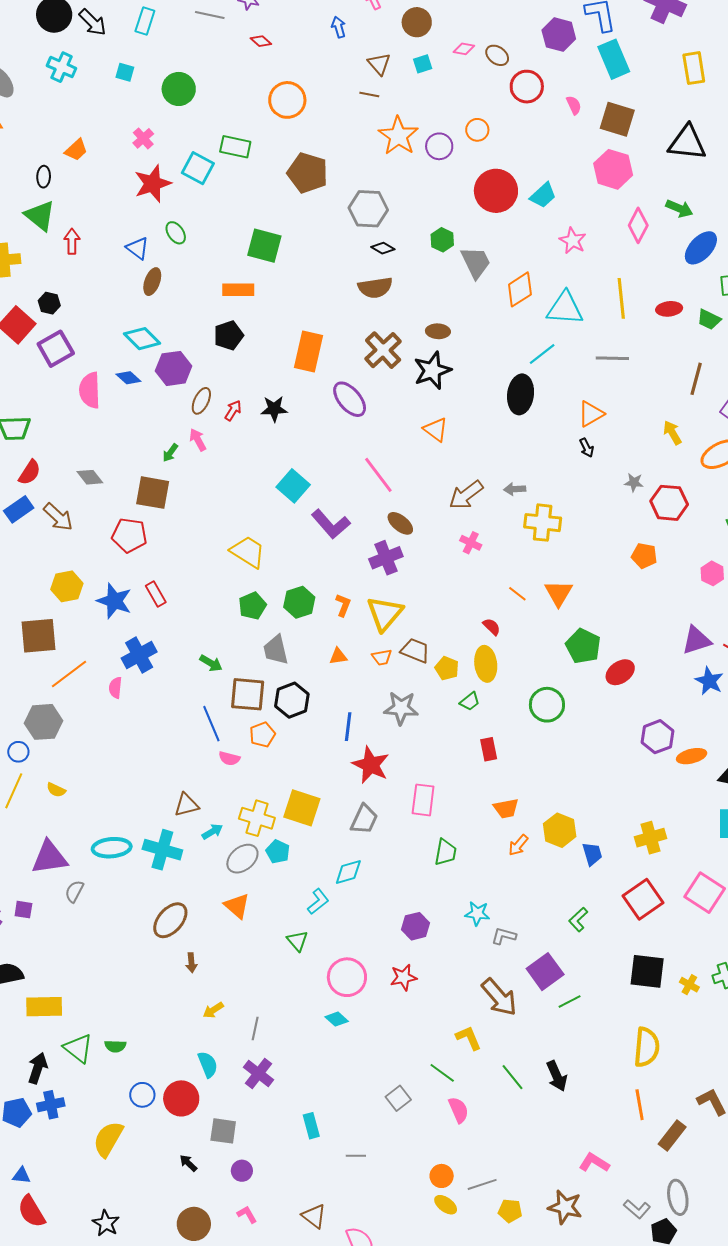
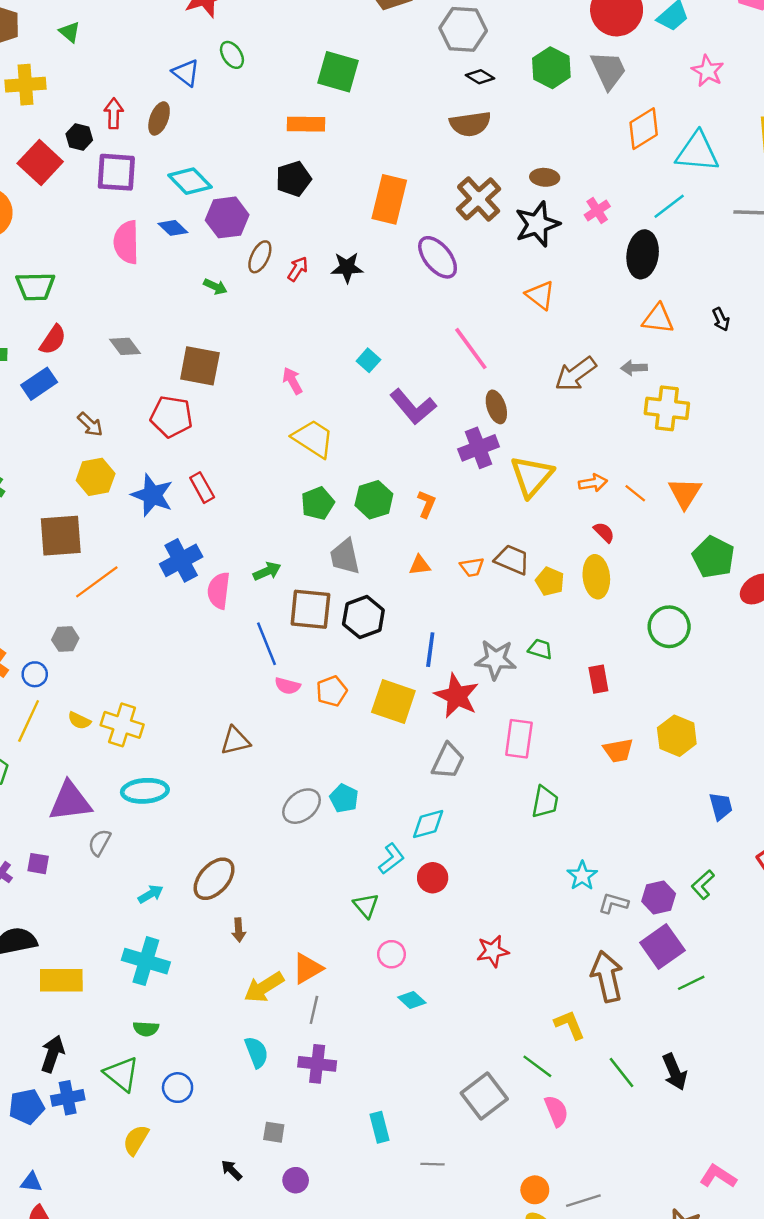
green triangle: (40, 216) -> (70, 32), size x0.6
green hexagon: (442, 240) -> (551, 68), size x1.4
red arrow: (72, 241) -> (114, 113), moved
gray trapezoid: (476, 262) -> (608, 70), moved
brown ellipse: (152, 282) -> (159, 118), moved
purple square: (56, 349) -> (116, 172), moved, turned 33
orange triangle: (591, 414) -> (658, 319), moved, turned 36
pink arrow: (198, 440) -> (292, 381), moved
green arrow: (170, 453) -> (215, 287), moved, turned -102
cyan square: (293, 486) -> (368, 360), size x0.6
brown arrow: (58, 517) -> (90, 424), moved, size x0.7
brown ellipse: (400, 523) -> (496, 407), turned 32
pink cross: (471, 543) -> (597, 211), moved, turned 30
yellow triangle: (385, 613) -> (532, 476), moved
green arrow: (211, 663) -> (267, 571), turned -55
pink semicircle: (115, 688) -> (219, 591), moved, size x1.4
green trapezoid: (470, 701) -> (540, 649), moved, turned -125
gray star: (401, 708) -> (496, 660), moved
gray hexagon: (43, 722) -> (65, 639), size x0.6
orange pentagon: (262, 735) -> (332, 691), moved
yellow square: (302, 808) -> (393, 701), moved
yellow cross: (257, 818) -> (122, 725), moved
yellow hexagon: (560, 830) -> (677, 736), moved
cyan arrow: (212, 832) -> (151, 894), moved
orange arrow: (518, 845) -> (593, 483), moved, turned -140
cyan cross: (162, 850) -> (146, 961), moved
orange triangle: (237, 906) -> (308, 968), moved, turned 48
cyan star: (477, 913) -> (582, 876), turned 30
purple hexagon: (416, 926) -> (659, 898), moved
pink circle: (347, 977) -> (391, 954), moved, size x0.6
brown arrow: (499, 997) -> (607, 977), turned -153
yellow arrow: (213, 1010) -> (264, 987), size x1.6
green triangle: (78, 1048) -> (122, 1074), moved
purple cross: (259, 1073) -> (317, 1064), turned -32
red circle: (181, 1098) -> (433, 878), moved, size x0.7
gray square: (398, 1098) -> (484, 1096), size x1.5
gray square: (223, 1131) -> (274, 1132), size x0.7
yellow semicircle: (108, 1139) -> (136, 1140), size x0.7

